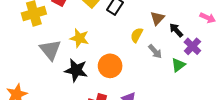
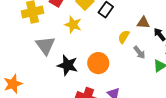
brown triangle: (157, 18) -> (143, 23), turned 48
yellow star: (79, 38) -> (73, 25), moved

